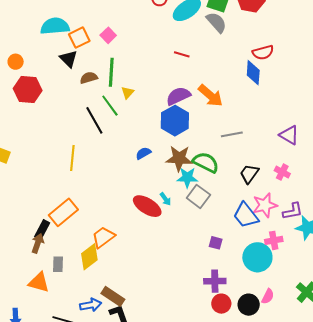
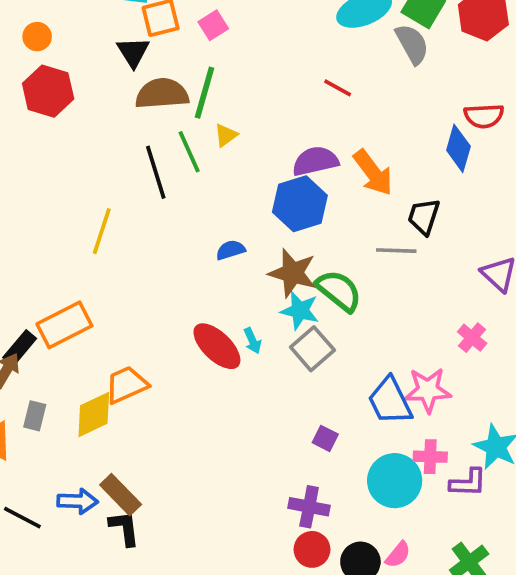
brown semicircle: (89, 78) -> (162, 94), size x1.6
black trapezoid: (249, 174) -> (424, 217), moved, turned -30
purple L-shape: (293, 211) -> (468, 483), moved

